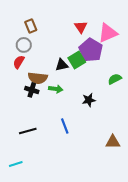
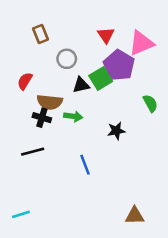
gray circle: (24, 45) -> (67, 59), moved
green semicircle: (115, 79) -> (150, 103), turned 88
black line: (28, 131) -> (33, 152), moved
brown triangle: (113, 142) -> (135, 216), moved

